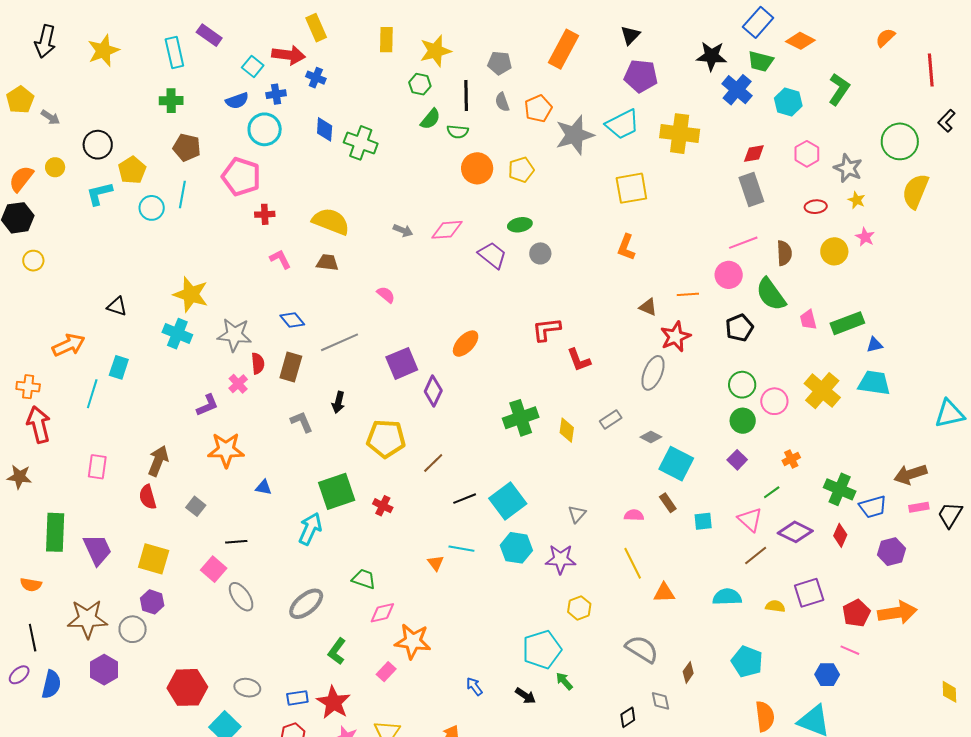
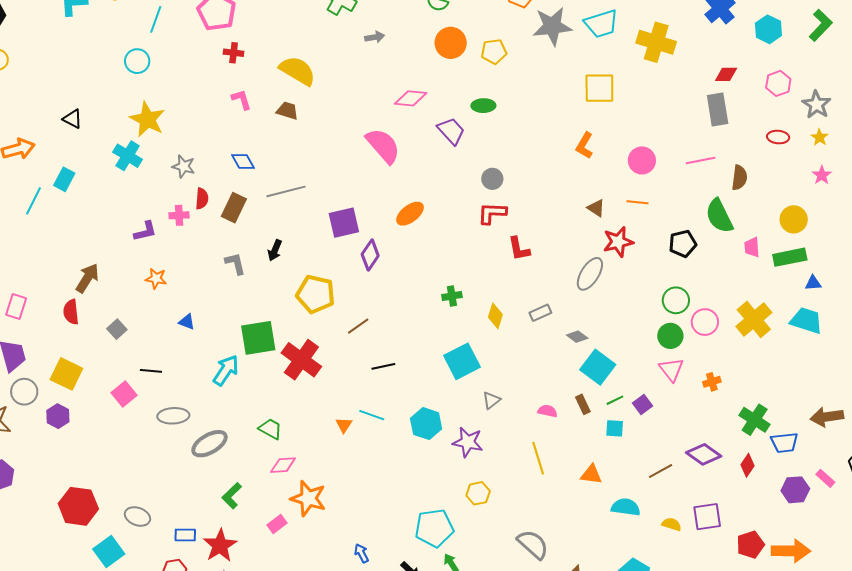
cyan circle: (152, 208) -> (137, 61), moved
gray arrow: (403, 230) -> (375, 37), moved, turned -42
yellow circle: (834, 251) -> (794, 219), moved
gray circle: (540, 253) -> (492, 179), moved
pink circle: (729, 275) -> (642, 160), moved
pink semicircle: (386, 295) -> (383, 146), moved, size x2.0
gray star: (234, 335) -> (184, 166), size x0.7
pink cross: (238, 384) -> (179, 215), turned 30
green cross: (521, 418) -> (452, 296), size x0.6
orange star: (226, 450) -> (156, 279), size x0.6
purple square: (737, 460) -> (643, 404), moved
pink rectangle: (97, 467) -> (16, 306), moved
green line: (772, 492) -> (615, 400), moved
cyan square: (508, 501) -> (462, 361), moved
red cross: (383, 506) -> (301, 360), size x2.0
pink rectangle: (919, 507) -> (825, 478), moved, turned 42
pink triangle: (750, 520) -> (671, 369), moved
orange triangle: (664, 593) -> (591, 474), moved
gray ellipse: (241, 597) -> (173, 416), moved, turned -68
gray circle: (133, 629) -> (24, 392), moved

